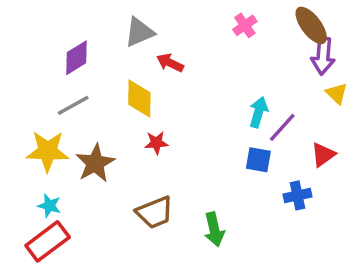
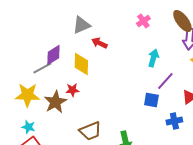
purple diamond: (77, 58) -> (53, 55), moved
cyan arrow: (258, 112) -> (153, 58), moved
red star: (156, 143) -> (72, 90), moved

